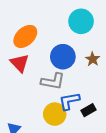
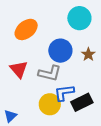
red triangle: (20, 63) -> (19, 69), moved
black rectangle: (89, 110) -> (82, 102), size x1.5

